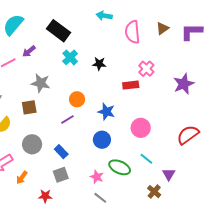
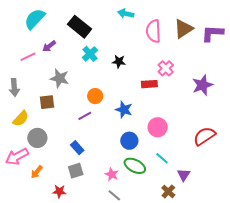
brown triangle: (162, 28) -> (183, 29), size x1.5
blue circle: (102, 140) -> (129, 141), moved
gray circle: (32, 144) -> (37, 138), moved

